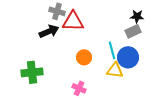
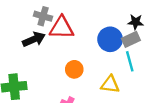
cyan line: (112, 50) -> (130, 61), moved
blue circle: (128, 57) -> (110, 39), moved

